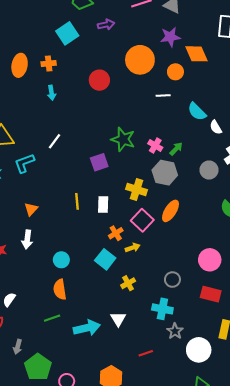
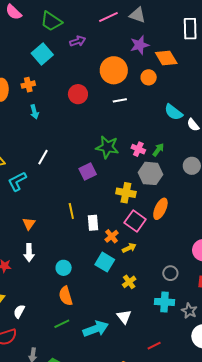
white line: (163, 96) -> (120, 100), moved
white rectangle: (103, 205) -> (93, 223), moved
gray star: (175, 331) -> (189, 311), moved

